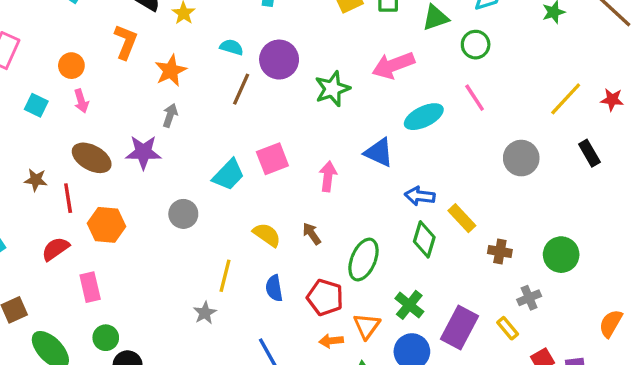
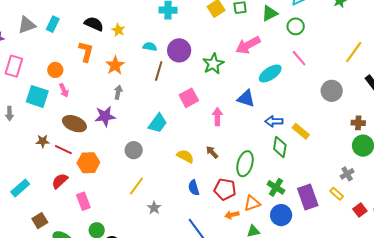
cyan square: (36, 105) -> (37, 96), size x1.6
pink square: (272, 159) -> (189, 98), moved
red line: (68, 198) -> (63, 150), turned -48
brown cross: (500, 252) -> (358, 123), moved
yellow line: (225, 276) -> (136, 186), moved, turned 30
orange triangle: (367, 326) -> (252, 203), turned 42
purple rectangle: (460, 327) -> (308, 197), turned -40

